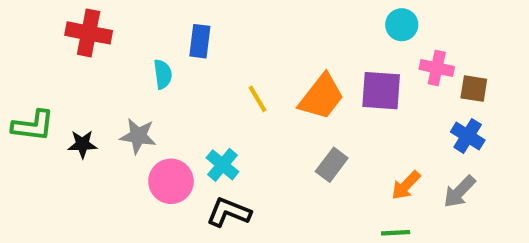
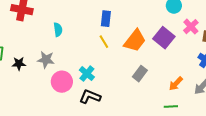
blue rectangle: (200, 41) -> (106, 19), moved
pink cross: (437, 68) -> (191, 27), turned 35
purple square: (381, 91) -> (164, 38), turned 35

